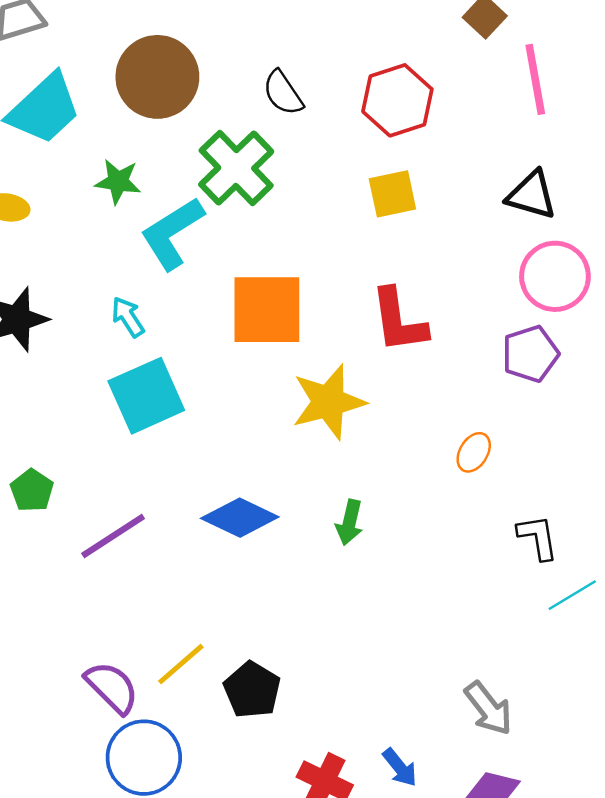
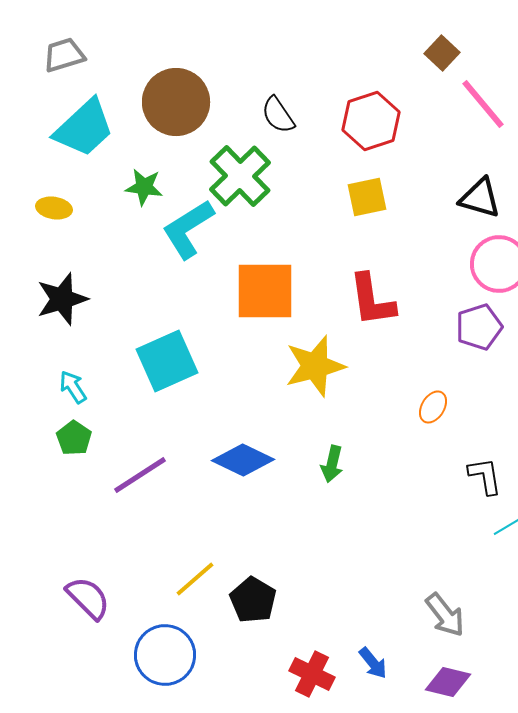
pink line: (535, 79) -> (483, 104), turned -30
cyan arrow: (128, 317) -> (73, 387), moved
purple semicircle: (112, 687) -> (88, 598), moved

